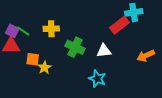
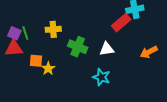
green line: (23, 31) -> (25, 33), turned 40

